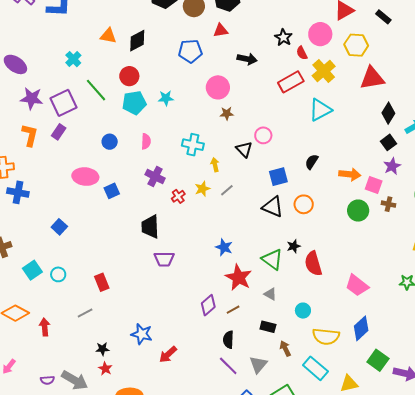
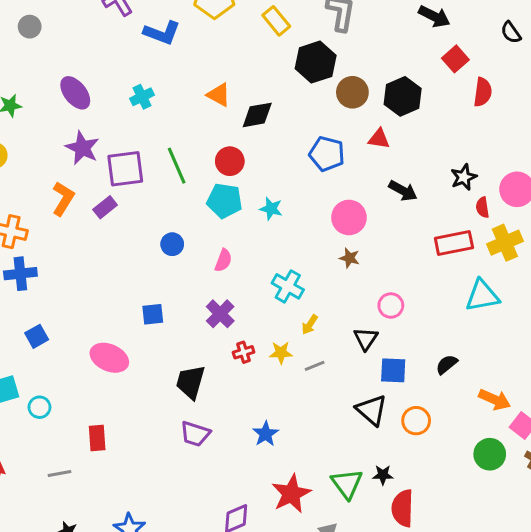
cyan cross: (73, 59) -> (142, 97), moved
black triangle: (244, 149) -> (366, 339), moved
yellow arrow: (215, 165) -> (310, 325), turned -152
pink ellipse: (85, 177) -> (109, 358), moved
blue cross: (18, 192) -> (20, 274), turned -35
blue square: (59, 227) -> (37, 336), moved
blue star: (224, 247) -> (266, 434), moved

